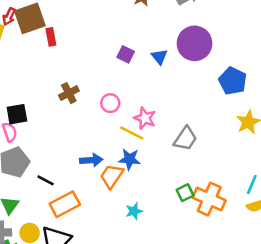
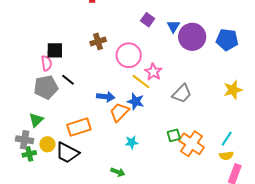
purple circle: (195, 43) -> (192, 37), moved
blue pentagon: (233, 81) -> (227, 40), moved, turned -30
pink circle: (110, 103) -> (129, 55), size x1.6
black line: (46, 180) -> (68, 80), moved

